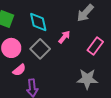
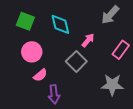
gray square: (40, 49) -> (76, 61), moved

